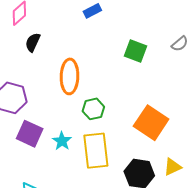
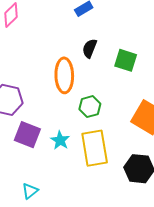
black semicircle: (33, 42) -> (90, 48), moved
green square: (135, 51) -> (126, 60), moved

